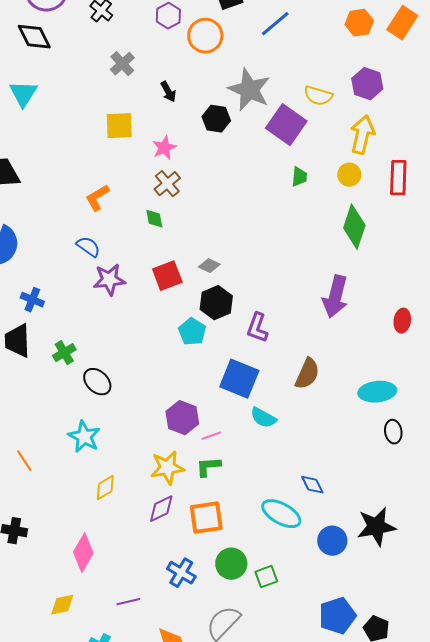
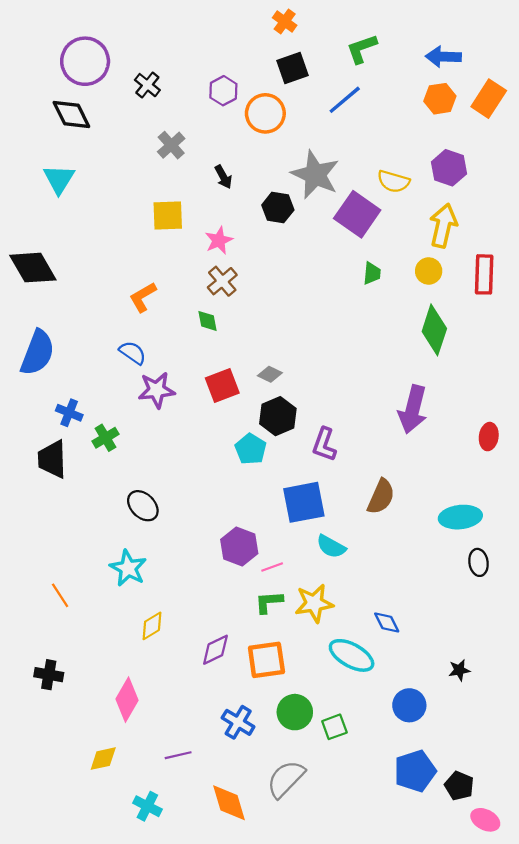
green cross: (64, 353) -> (105, 438), moved
blue square: (239, 379) -> (304, 502), turned -33
yellow star: (167, 468) -> (314, 603), moved
black star: (376, 527) -> (459, 670), size x0.5
blue circle: (332, 541) -> (409, 705), moved

